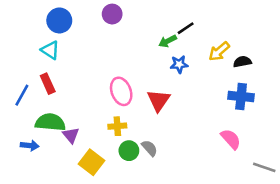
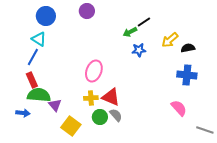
red rectangle: (48, 84) -> (32, 80), moved
pink ellipse: (121, 91) -> (94, 71), turned 40
blue line: (22, 95) -> (33, 57), moved
red triangle: (159, 100) -> (111, 97), moved, turned -42

